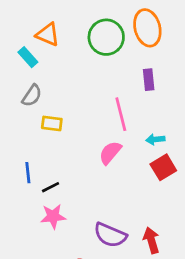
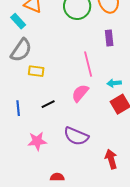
gray semicircle: (32, 96) -> (21, 50), size x1.4
black line: (50, 187) -> (48, 104), moved
purple semicircle: (110, 235) -> (76, 136), moved

